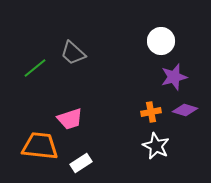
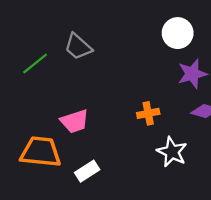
orange cross: (151, 112) -> (148, 113), moved

